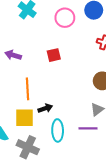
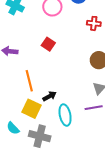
red square: (54, 55) -> (48, 44), turned -32
yellow square: (24, 118) -> (31, 109), turned 36

